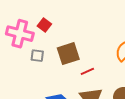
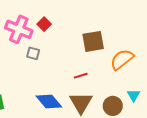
brown square: (68, 54) -> (93, 41), moved

